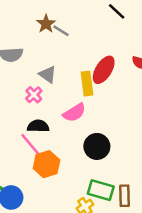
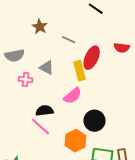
gray line: (61, 31) -> (69, 40), moved
pink cross: (34, 95) -> (26, 80), moved, turned -32
orange hexagon: (46, 164) -> (75, 141), moved

